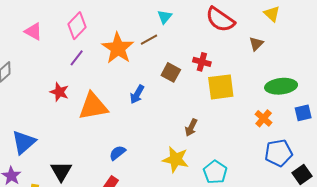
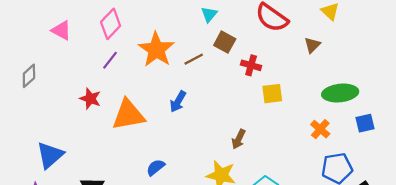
brown line: (149, 40) -> (194, 59), moved
brown square: (171, 72) -> (225, 42), moved
yellow square: (221, 87) -> (272, 94), size x0.7

